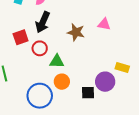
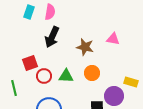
red square: (21, 37) -> (30, 63), moved
red circle: (40, 48) -> (44, 76), moved
orange circle: (62, 82) -> (92, 73), moved

